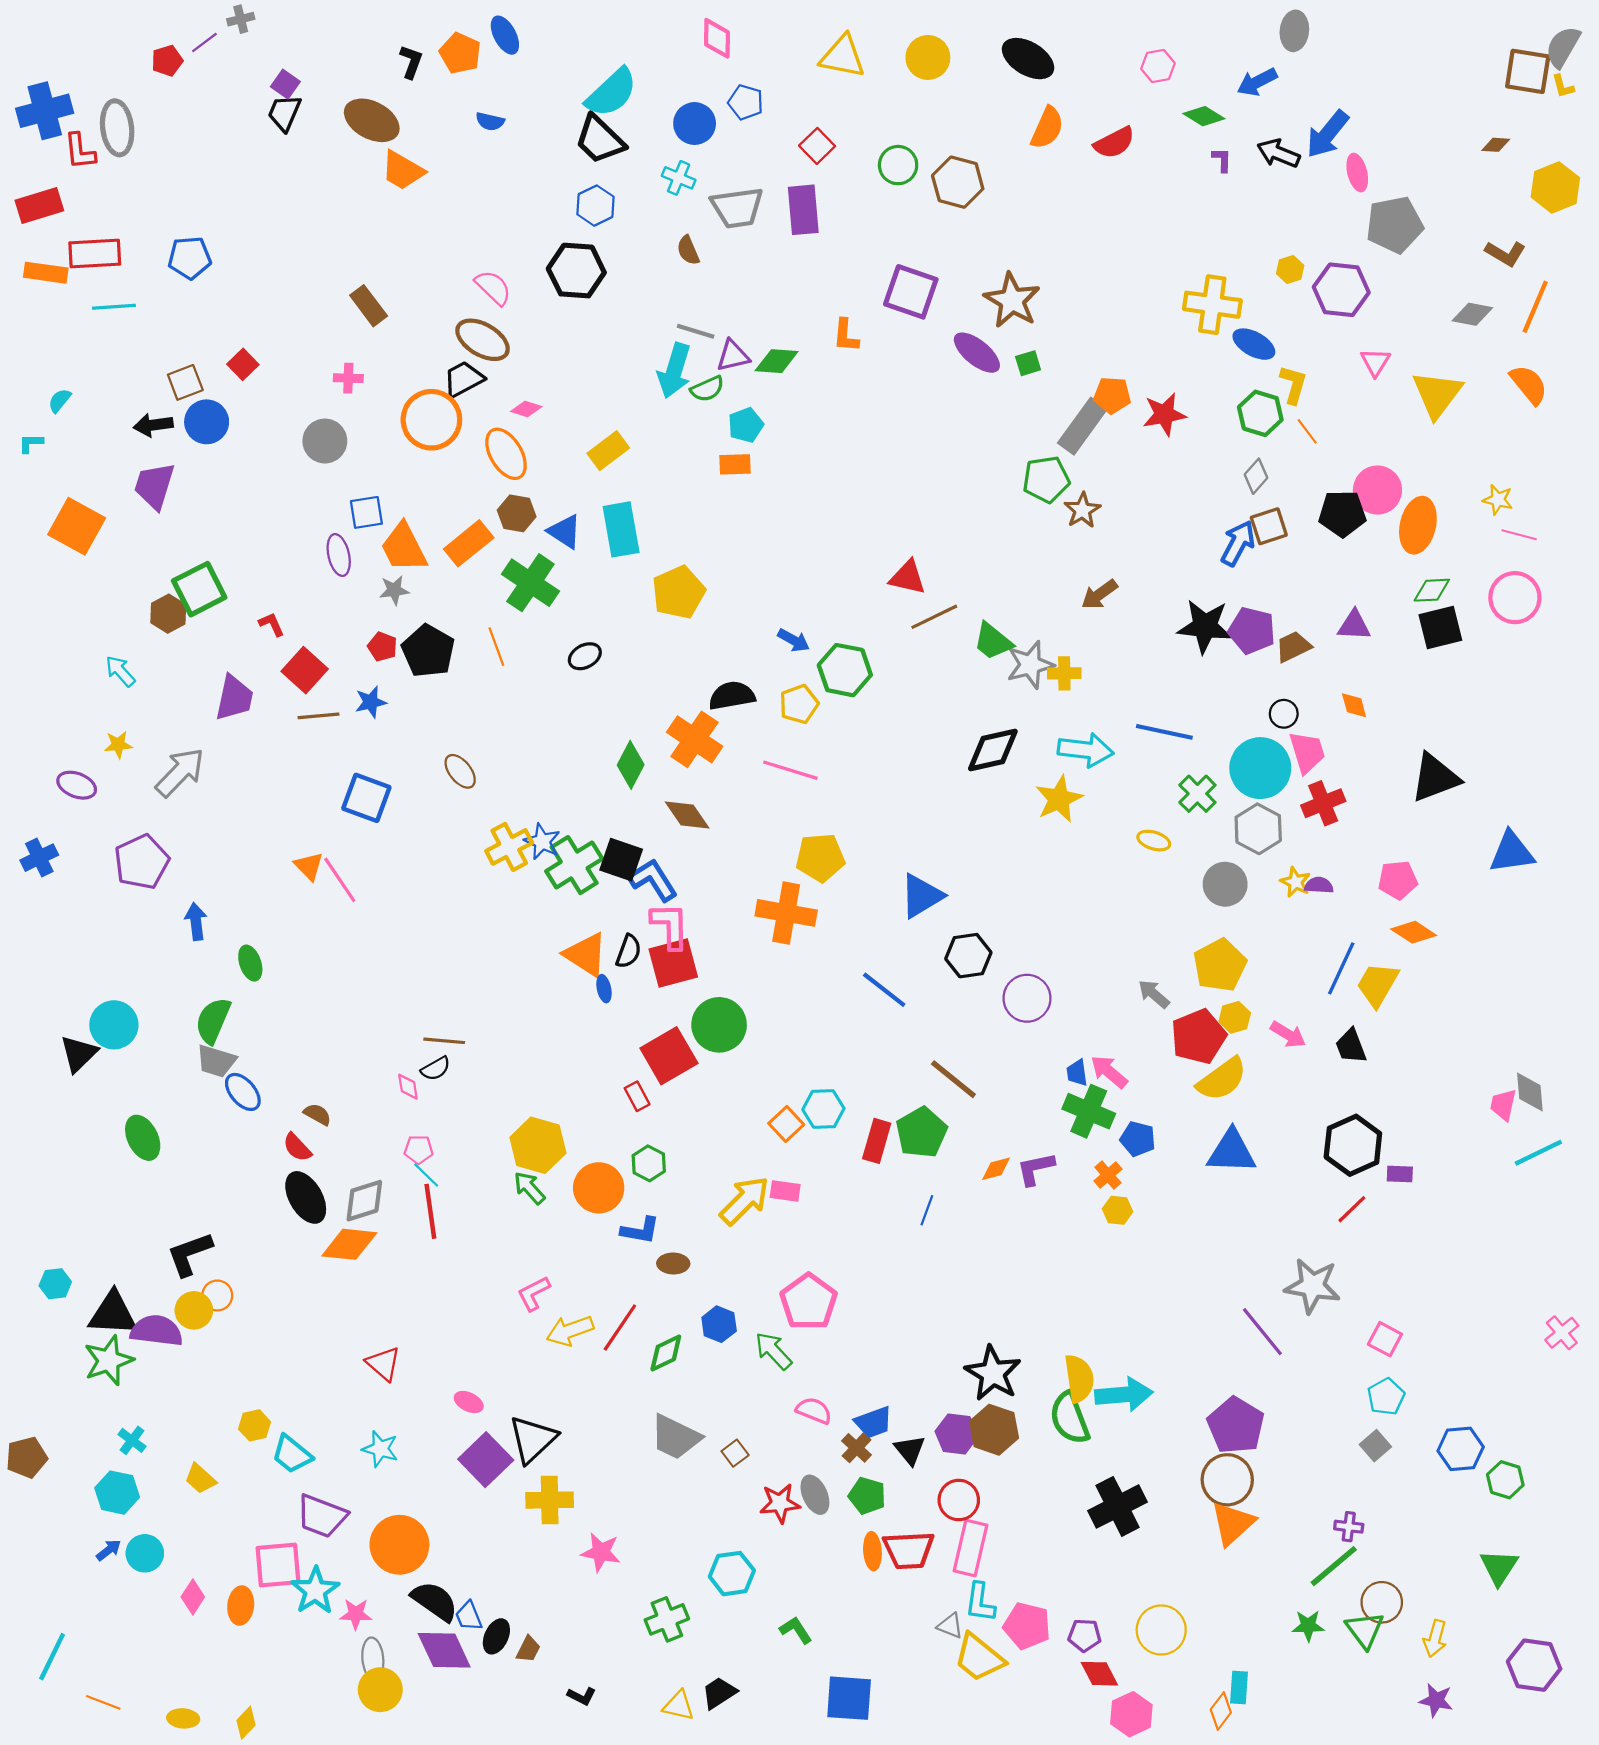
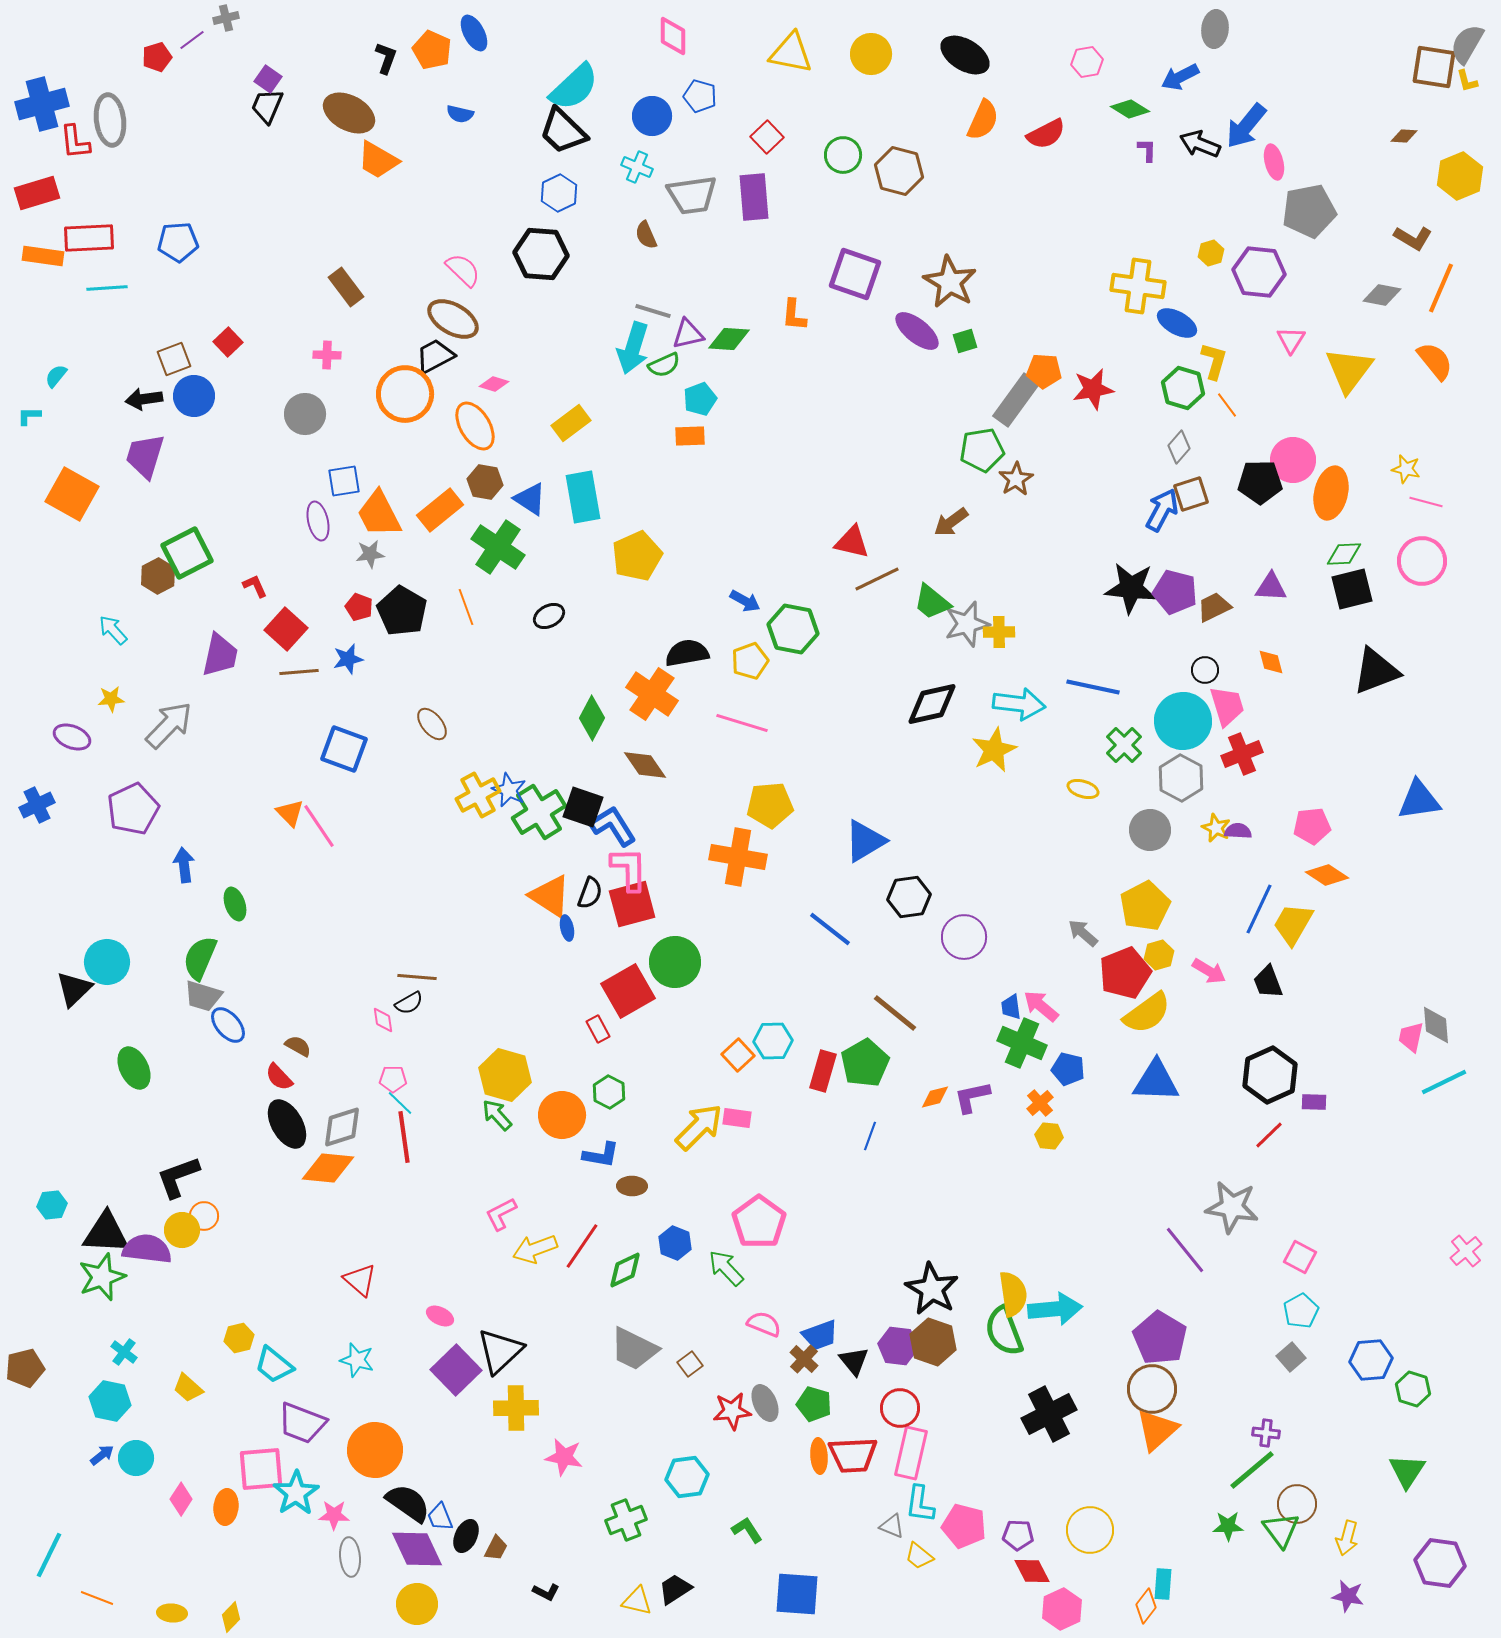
brown arrow: (1099, 594) -> (951, 522), moved
black triangle: (1435, 778) -> (1376, 671), moved
yellow trapezoid: (979, 1658) -> (919, 1556), size x0.6
yellow circle: (380, 1690) -> (417, 1604), moved

